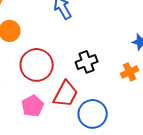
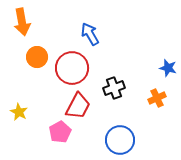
red circle: (37, 65) -> (72, 68), moved
red trapezoid: (66, 94) -> (78, 106), moved

